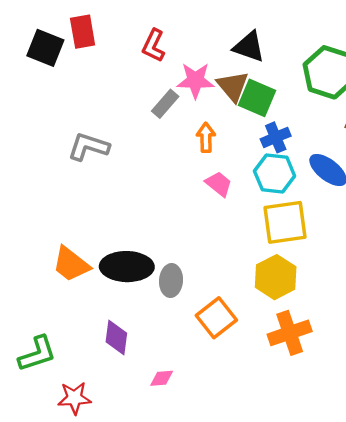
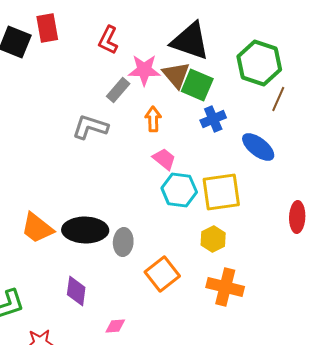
black triangle: (249, 47) -> (190, 41), size x1.4
gray L-shape: (88, 147) -> (90, 127), moved
cyan hexagon: (275, 173) -> (179, 190), moved
yellow hexagon: (276, 277) -> (213, 239), size x0.7
orange cross: (290, 333) -> (225, 287), turned 33

